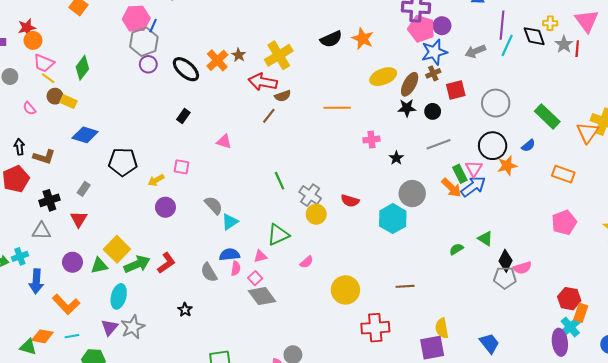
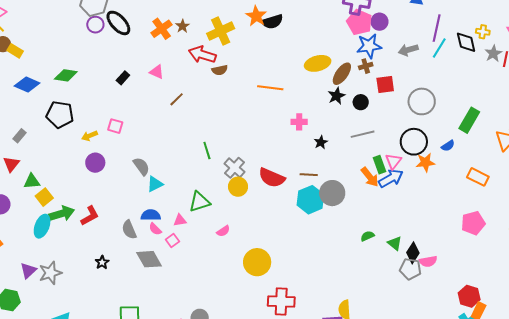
orange star: (363, 39) -> (256, 16), moved
green diamond: (82, 68) -> (66, 75), moved, turned 55
black ellipse: (186, 69) -> (118, 23), moved
black star: (407, 108) -> (336, 96), turned -30
brown line: (269, 116) -> (177, 99), moved
green rectangle: (547, 116) -> (469, 120), turned 70
pink triangle: (224, 142) -> (157, 72), moved
gray circle: (412, 194) -> (332, 193), moved
red semicircle: (350, 201) -> (272, 178), size x1.5
green triangle: (485, 238) -> (395, 243), moved
yellow square: (117, 249) -> (44, 197), size x0.7
green triangle: (99, 266) -> (32, 181), moved
pink semicircle: (236, 268) -> (155, 229), turned 120
brown line: (405, 286) -> (309, 175), moved
cyan ellipse: (119, 296) -> (42, 226), moved
gray diamond: (262, 296) -> (149, 259), moved

